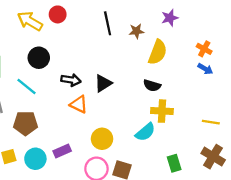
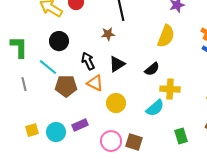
brown star: (136, 31) -> (108, 34), moved
black arrow: (71, 80) -> (88, 61), turned -126
black semicircle: (152, 85) -> (152, 69), moved, turned -56
brown pentagon: (25, 123) -> (66, 86), moved
yellow circle: (102, 139) -> (116, 103), moved

